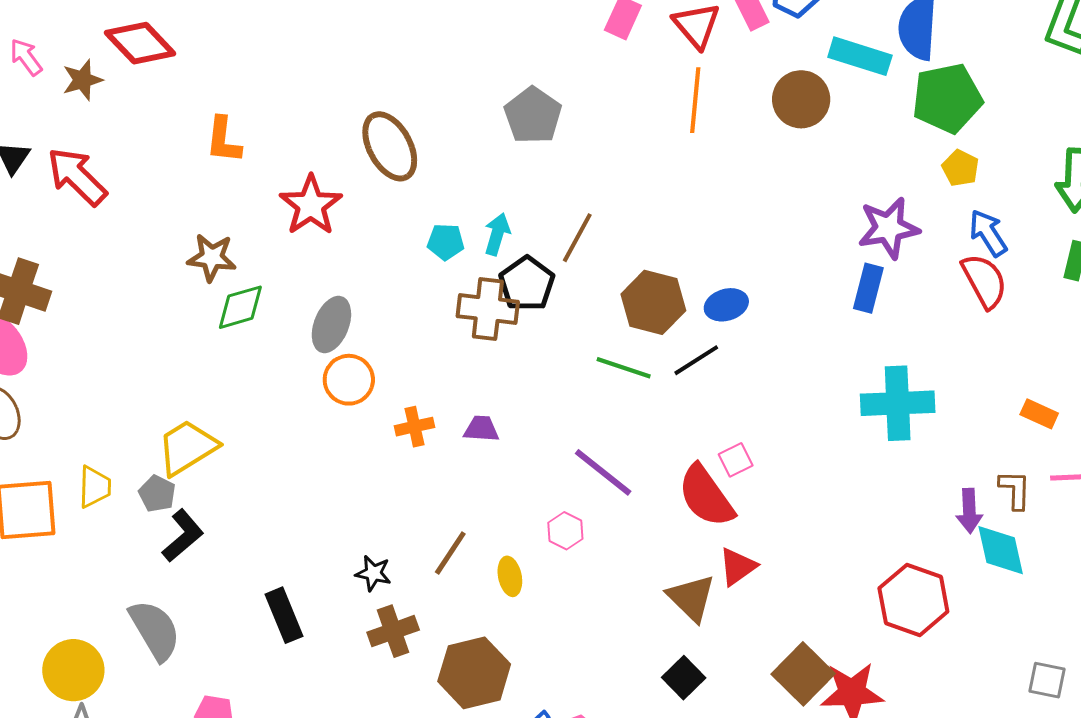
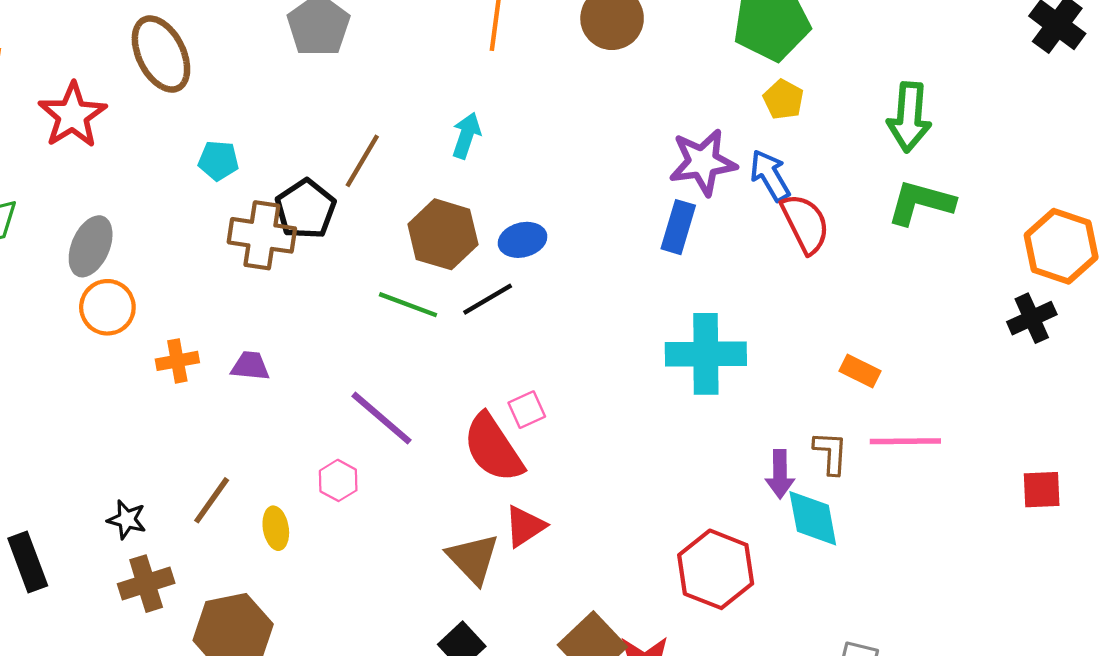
blue arrow: (988, 233) -> (770, 175), moved
cyan arrow: (497, 234) -> (466, 135), moved

